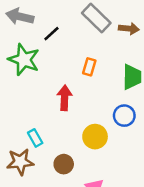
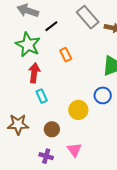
orange rectangle: (89, 67) -> (66, 55), moved, turned -48
red arrow: (64, 98) -> (34, 73), moved
cyan rectangle: (35, 138) -> (42, 96), moved

